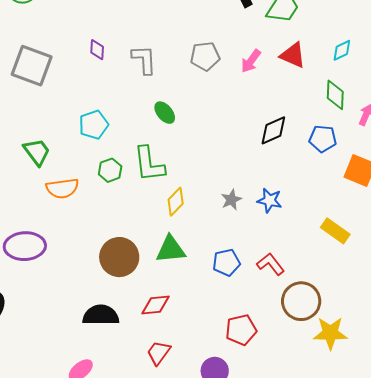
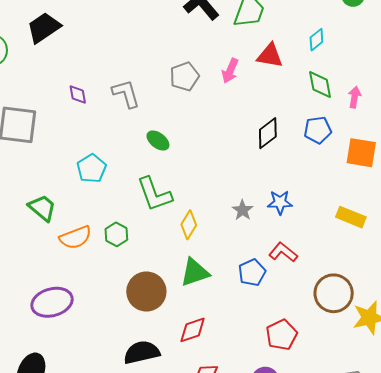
green hexagon: (110, 170) -> (116, 234), moved
red L-shape: (271, 264) -> (283, 252), moved

